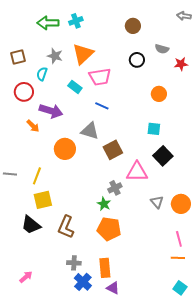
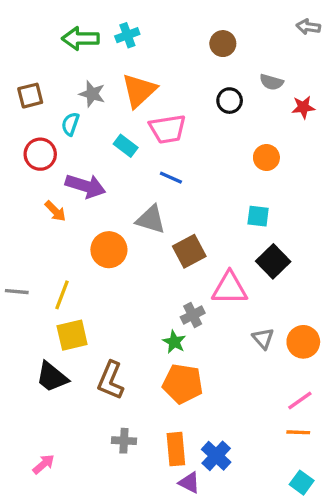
pink line: (179, 239) -> (300, 400), turned 70
blue cross: (83, 282) -> (216, 456), moved

